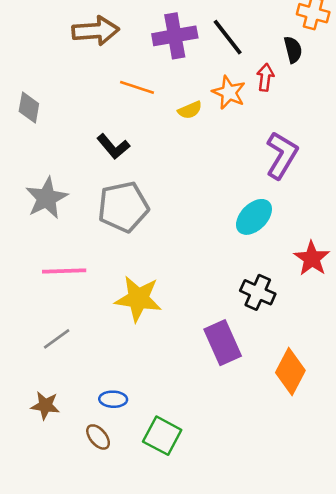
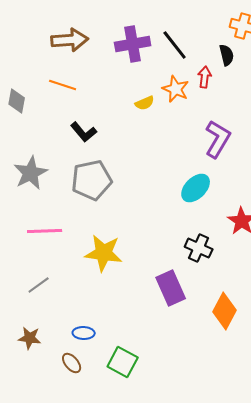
orange line: (137, 87) -> (63, 85), moved

